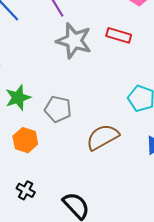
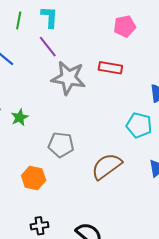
green star: (18, 98) -> (20, 117), moved, size x0.7
black cross: (26, 190) -> (39, 226), turned -30

